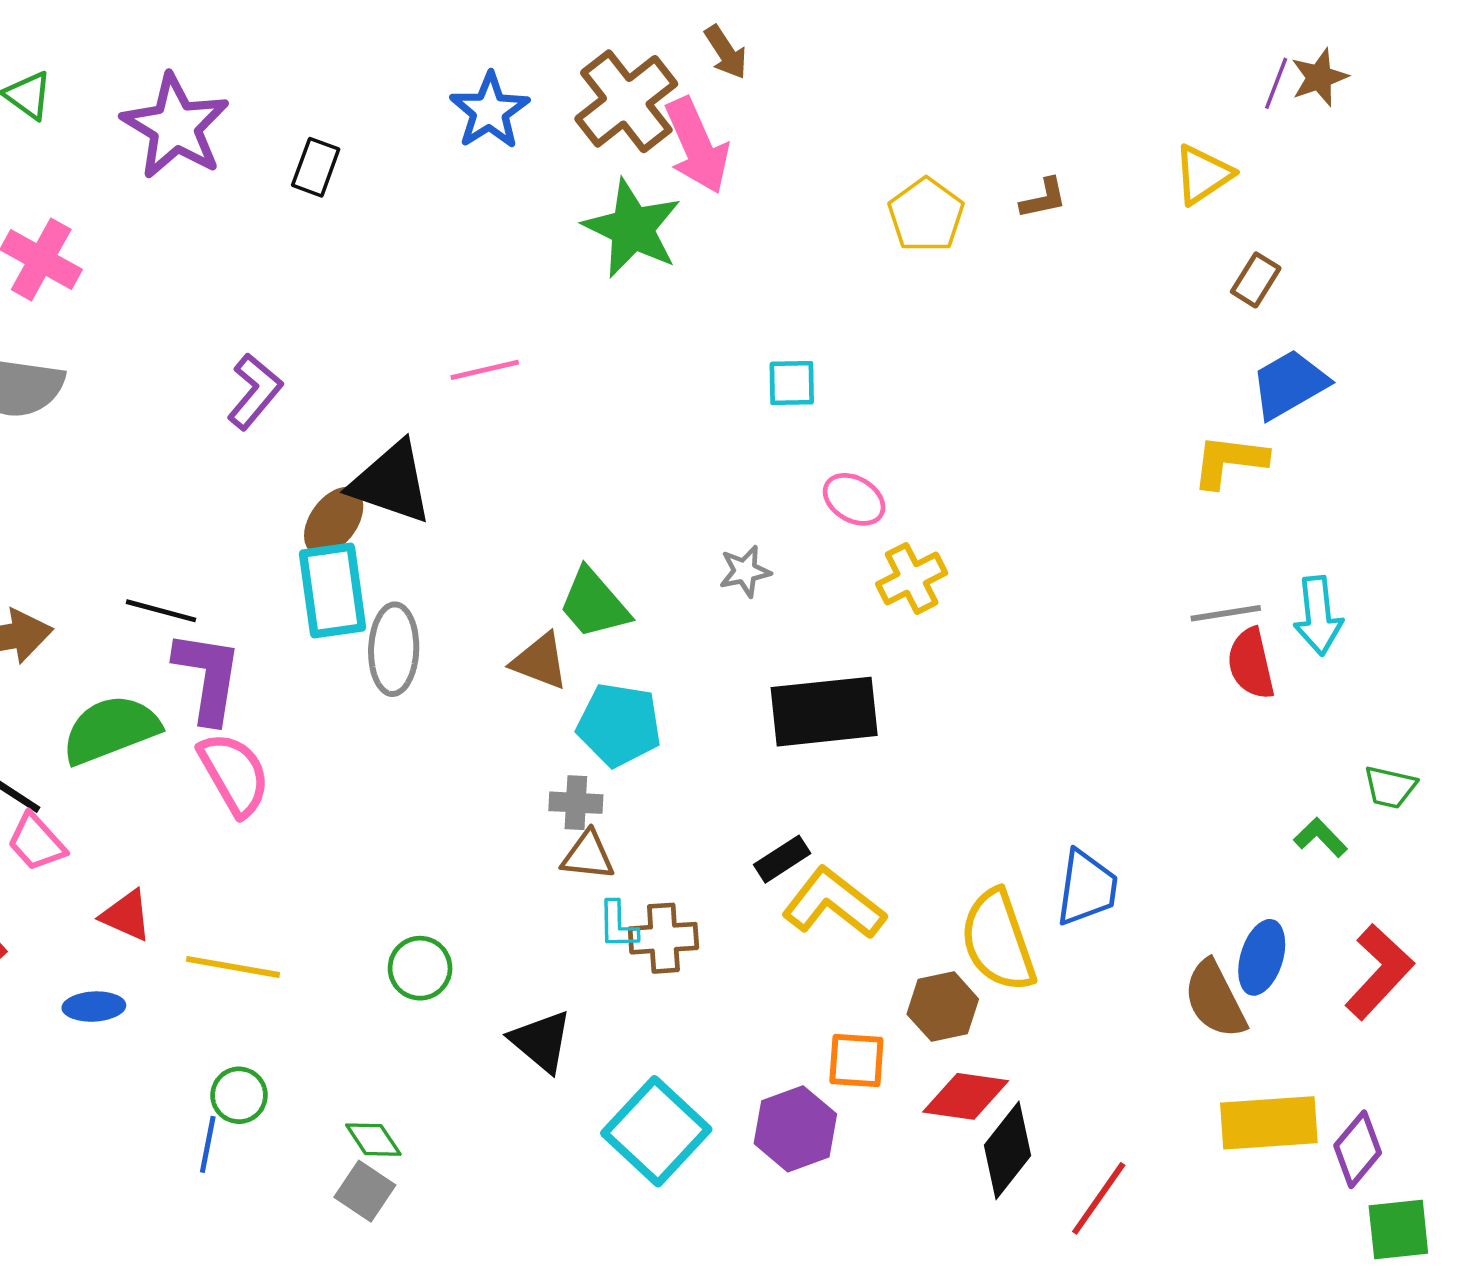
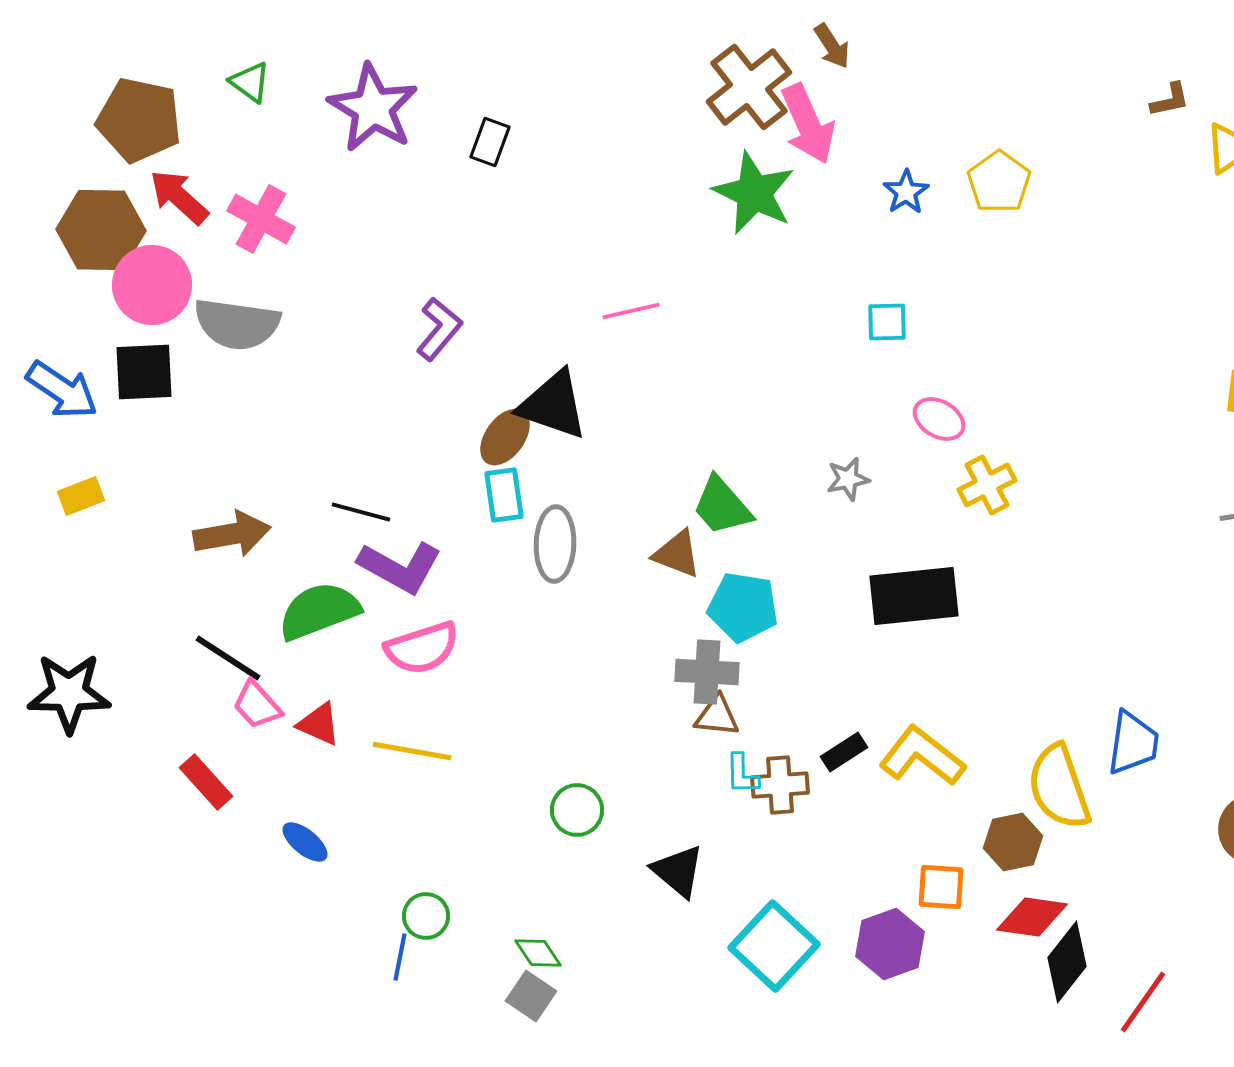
blue star: (490, 111) -> (906, 192), moved, size x0.7
brown L-shape: (1044, 198) -> (1170, 100), moved
cyan rectangle: (333, 590) -> (504, 495), size x0.7
purple L-shape: (208, 677) -> (400, 567), turned 110
pink semicircle: (234, 774) -> (422, 648), turned 102
gray cross: (576, 803) -> (707, 672), size x1.4
black rectangle: (782, 859) -> (844, 752), moved
red triangle: (126, 915) -> (319, 724), moved
yellow line: (233, 967) -> (412, 751), moved
blue ellipse: (94, 1007) -> (305, 842), turned 42

